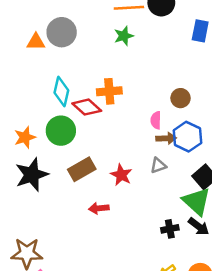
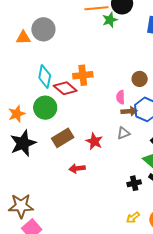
green star: (124, 36) -> (110, 20), moved

